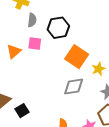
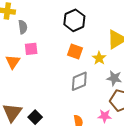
black hexagon: (58, 28) -> (74, 20), moved
orange square: (77, 57) -> (75, 52), size x0.7

